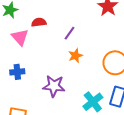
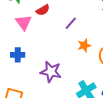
red semicircle: (39, 22) -> (43, 10), turned 152
orange star: (75, 56) -> (84, 45), moved

